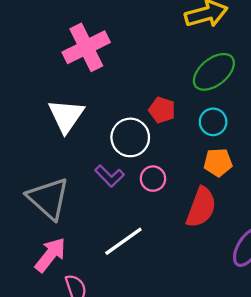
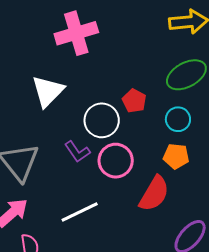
pink circle: (153, 179) -> (116, 161), size x1.5

